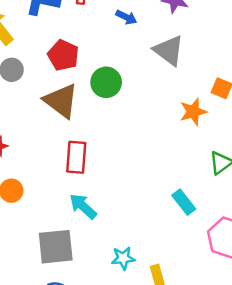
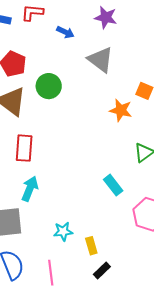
orange star: (193, 112) -> (121, 110), turned 30
cyan arrow: (83, 206) -> (30, 189), turned 70

